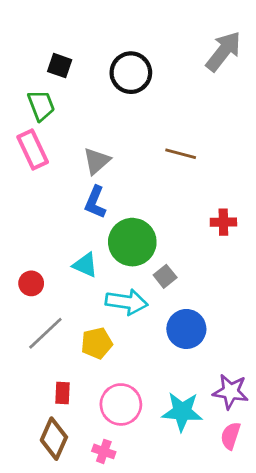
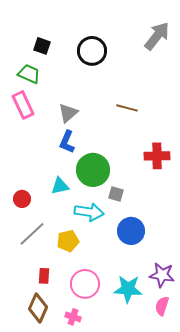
green trapezoid: (41, 105) -> (29, 74), turned -45
red cross: (223, 222) -> (157, 156), size x1.4
cyan triangle: (85, 265) -> (60, 186), turned -36
gray square: (165, 276) -> (116, 194), turned -35

